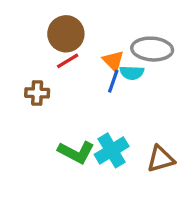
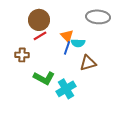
gray ellipse: (152, 49) -> (98, 17), moved
green L-shape: (76, 152) -> (44, 78), moved
brown triangle: (161, 159) -> (88, 63), moved

